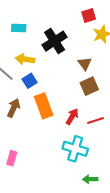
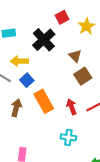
red square: (89, 16) -> (62, 17), moved
red arrow: (72, 117) -> (72, 107), turned -42
cyan cross: (75, 149) -> (68, 137), moved, size x0.7

